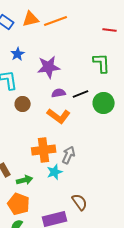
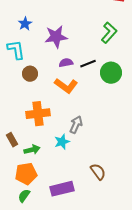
green L-shape: (102, 63) -> (109, 33), turned 45
orange cross: (44, 150) -> (38, 114), moved
brown semicircle: (80, 202) -> (98, 172), moved
orange pentagon: (19, 204) -> (26, 174), turned -30

